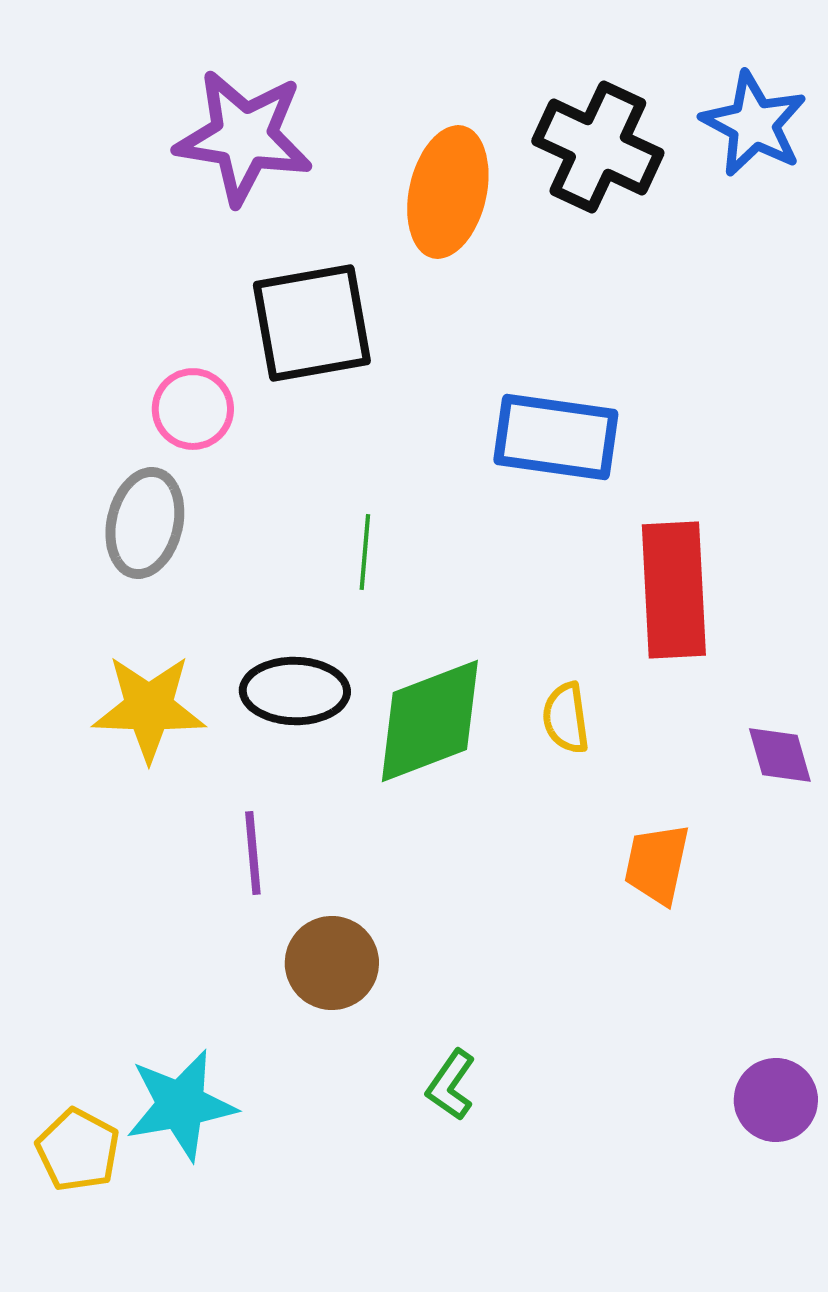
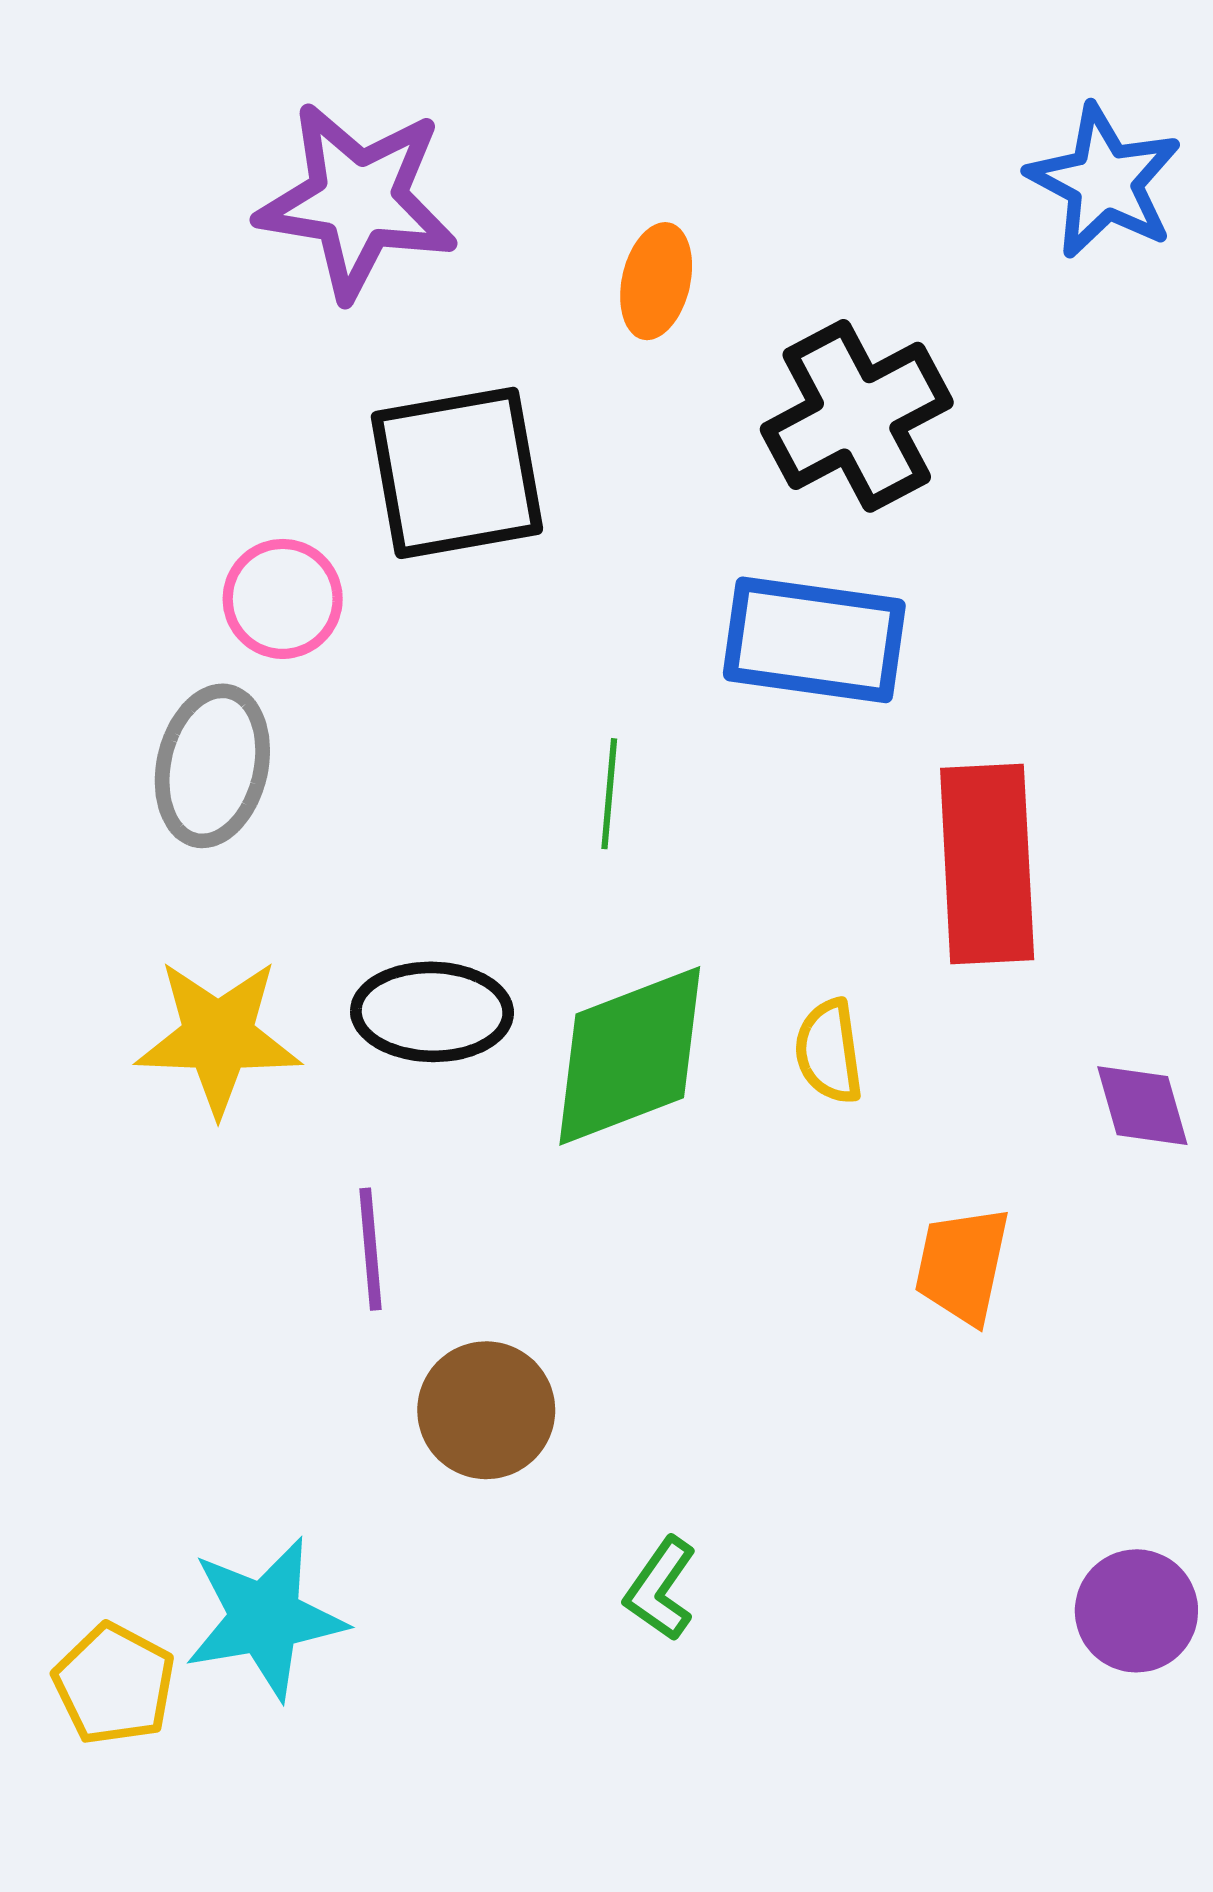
black cross: (598, 147) -> (857, 416), moved, turned 37
orange ellipse: (448, 192) -> (656, 281), size x0.6
green line: (365, 552) -> (609, 794), moved

